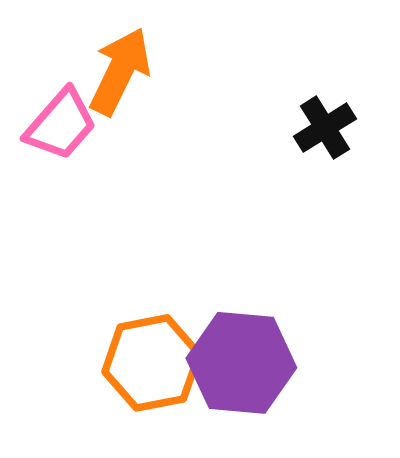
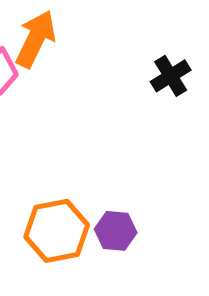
purple hexagon: (241, 363) -> (116, 231), size x0.6

